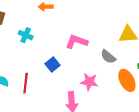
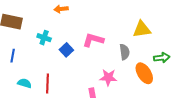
gray semicircle: (108, 57) -> (125, 52), turned -133
blue square: (53, 64) -> (66, 50), moved

